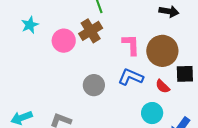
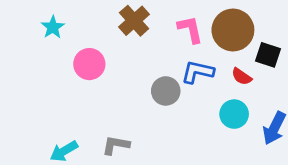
pink circle: (64, 41) -> (89, 64), moved
black square: (185, 74) -> (268, 55), turned 30
gray circle: (94, 85) -> (166, 91), moved

